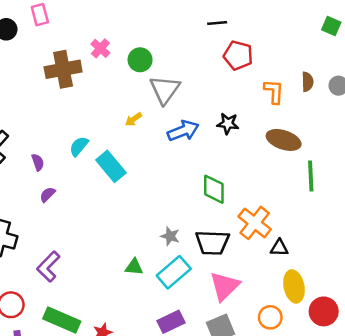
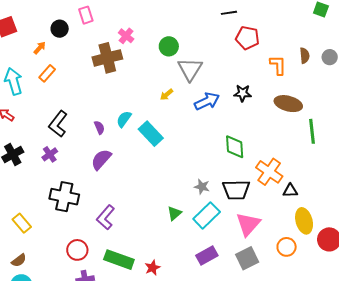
pink cross: (100, 48) -> (126, 36), moved
purple semicircle: (38, 162) -> (99, 127), moved
purple semicircle: (48, 195) -> (101, 159), size x1.6
green triangle: (134, 267) -> (174, 213), turned -42

